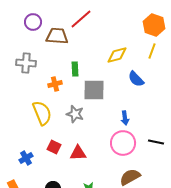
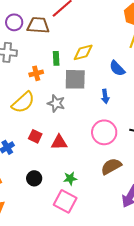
purple circle: (33, 22) -> (14, 22), moved
yellow diamond: (117, 55) -> (83, 52), moved
yellow semicircle: (42, 113) -> (23, 102), turned 70
blue arrow: (125, 118) -> (105, 96), moved

